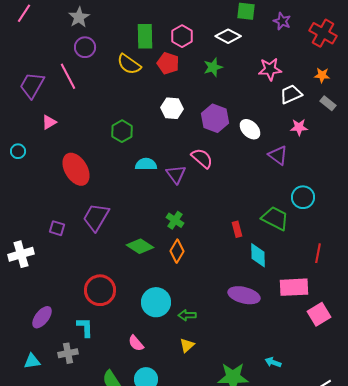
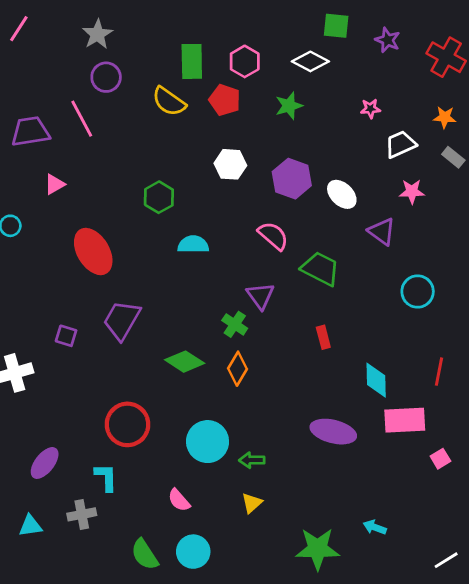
pink star: (270, 69) -> (370, 109), size x0.6
purple trapezoid: (32, 85) -> (30, 131), turned 52
purple triangle: (176, 174) -> (260, 296), moved
green trapezoid: (275, 218) -> (320, 269), moved
cyan diamond: (258, 255) -> (376, 380), moved
pink square: (319, 314) -> (440, 459), size x0.6

